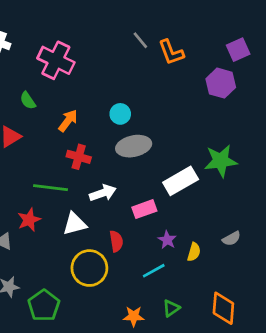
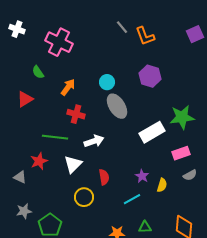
purple hexagon: (221, 83) -> (150, 76), moved
gray ellipse: (134, 146) -> (117, 106), turned 70
pink rectangle: (144, 209) -> (181, 153), moved
white triangle: (75, 224) -> (73, 164), turned -30
yellow circle: (89, 268) -> (84, 197), size x0.7
green triangle: (171, 308) -> (145, 227), turned 32

